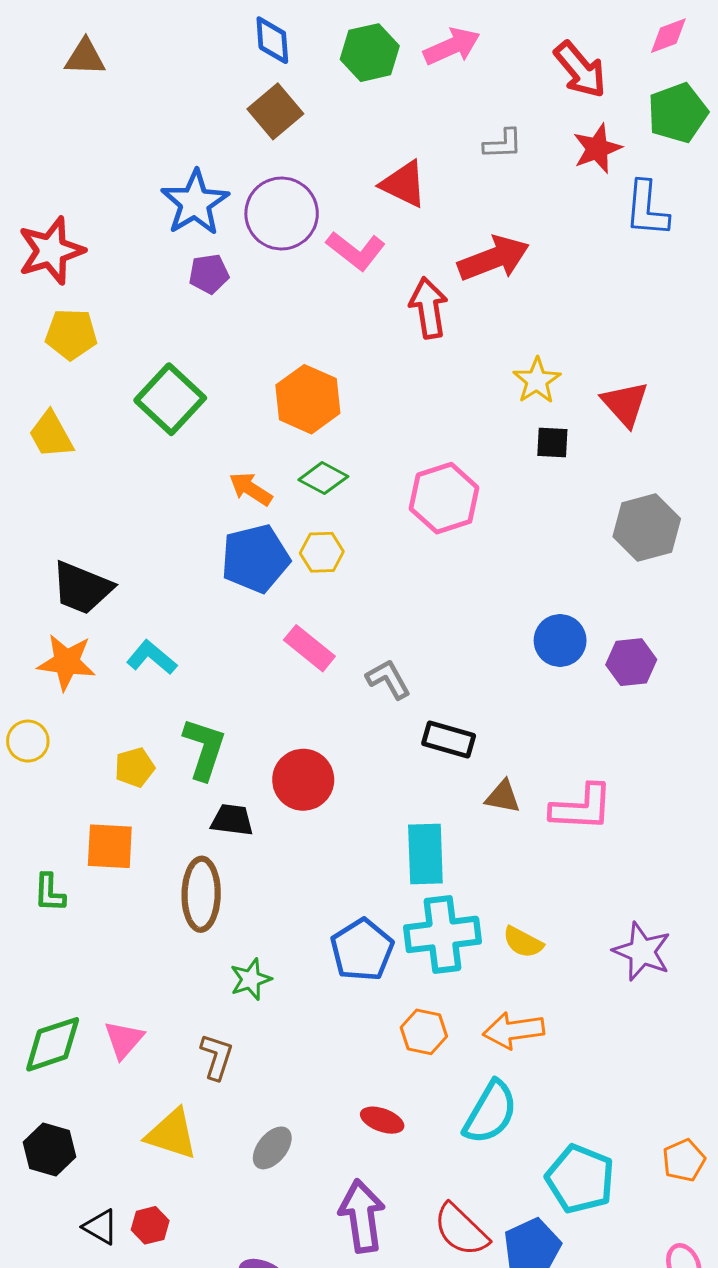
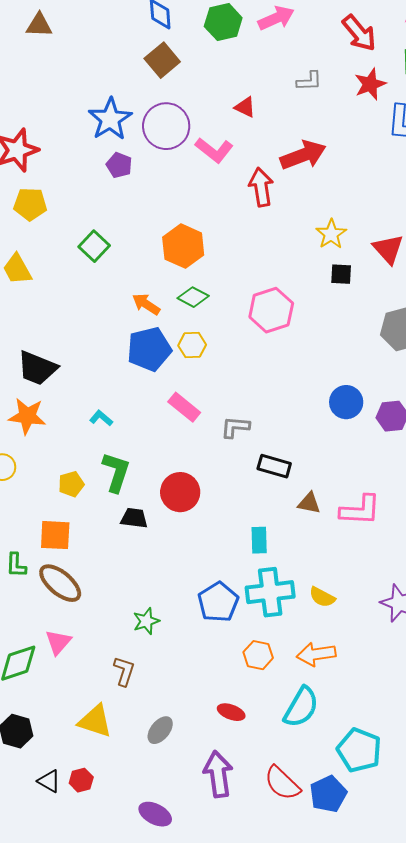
red triangle: (404, 184) -> (245, 107), size x0.7
purple pentagon: (209, 274) -> (119, 165), turned 30
green square: (170, 399) -> (94, 246), size x0.7
cyan L-shape: (152, 658) -> (101, 418), moved, size x0.7
gray L-shape: (388, 679) -> (235, 427), turned -56
cyan rectangle: (425, 854) -> (259, 540), size x0.7
brown ellipse: (201, 894) -> (60, 583), moved, turned -51
pink triangle: (124, 1040) -> (58, 642), moved

